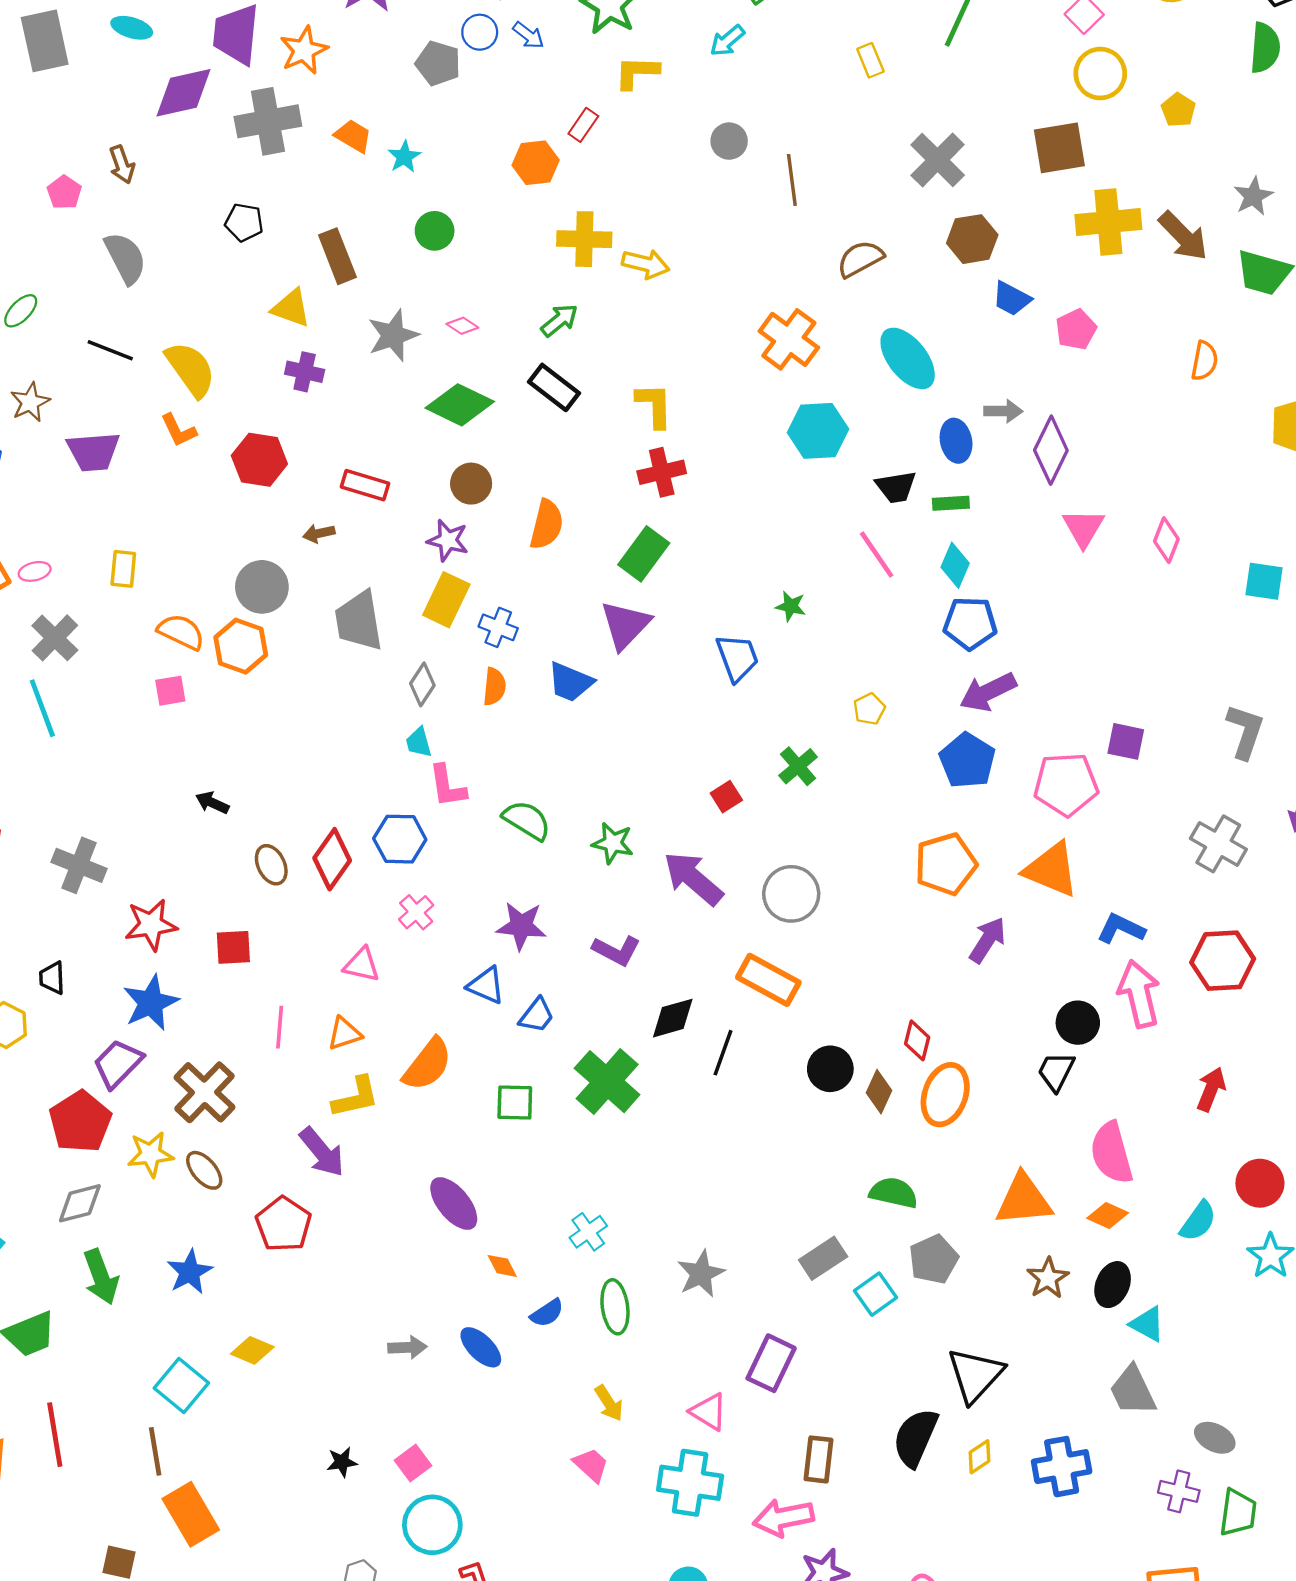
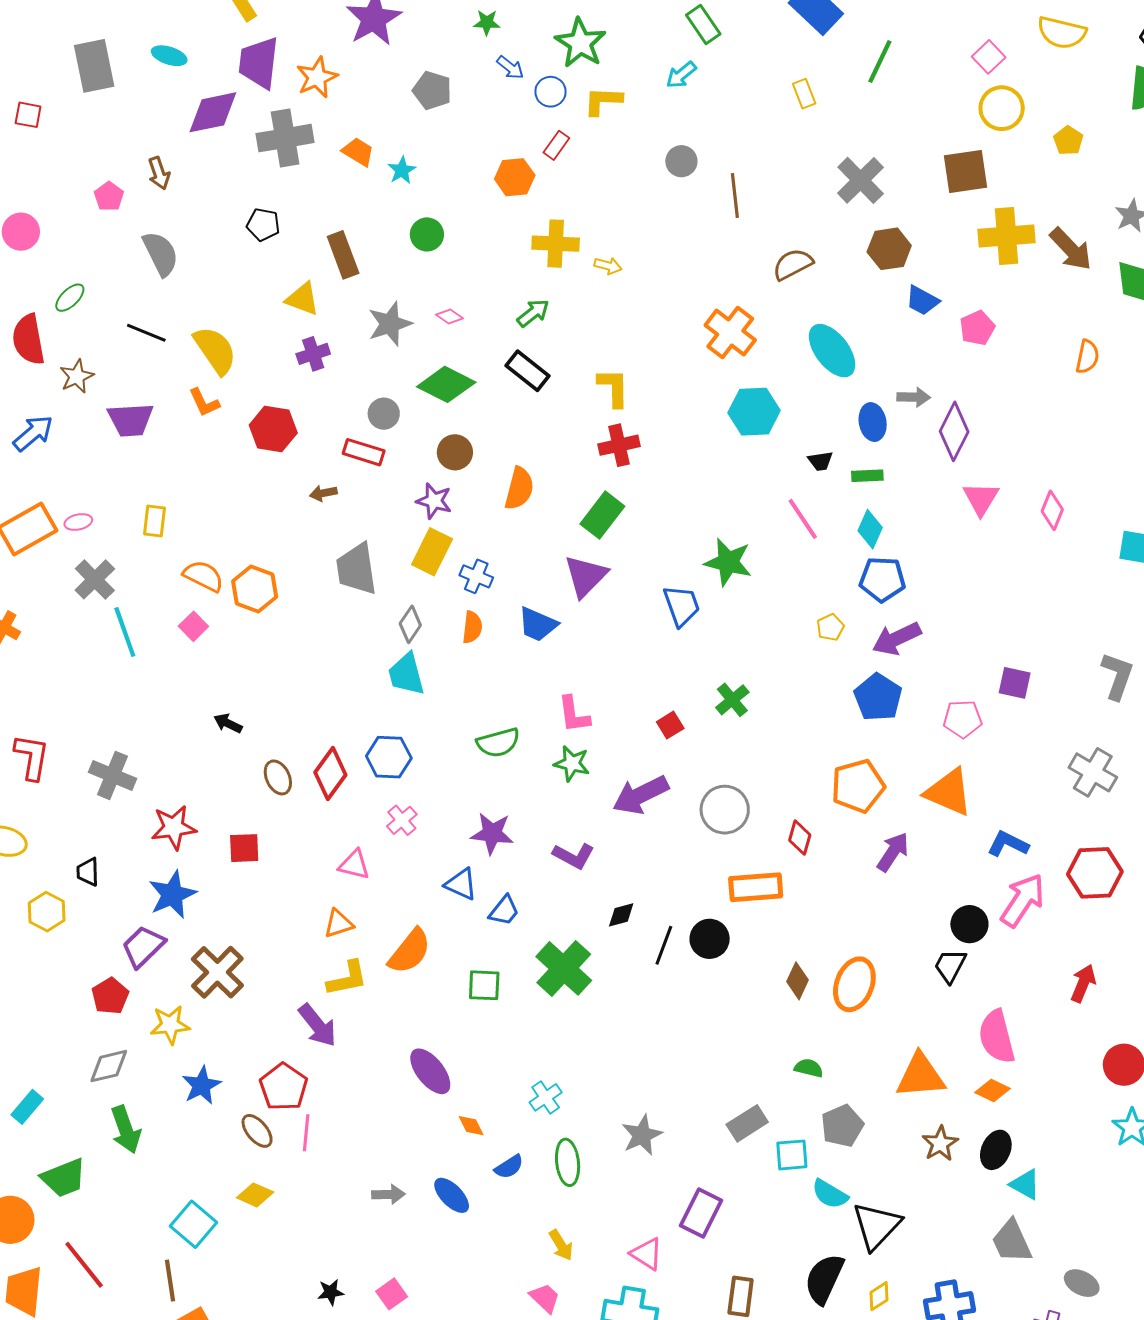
blue circle: (480, 32) -> (551, 92), moved
yellow arrow: (646, 264) -> (608, 266), size x0.7
purple cross: (305, 372) -> (313, 354), turned -32
black trapezoid: (896, 487) -> (820, 461), size x0.7
gray circle: (262, 587) -> (384, 414), moved, size x0.7
green star: (791, 606) -> (728, 562), size x1.8
pink square: (170, 691) -> (193, 626), turned -36
cyan line: (42, 708) -> (125, 632), moved
yellow pentagon: (869, 709) -> (830, 627), moved
cyan trapezoid: (419, 742) -> (406, 674), size x1.6
pink pentagon: (1066, 784) -> (963, 719), size x0.7
pink L-shape: (447, 786) -> (574, 714), moved
green semicircle: (527, 820) -> (498, 743), turned 132
purple arrow: (693, 878) -> (641, 795), turned -68
orange rectangle: (768, 980) -> (756, 887), moved, turned -34
pink arrow: (1139, 994) -> (1023, 900), turned 46
black diamond: (673, 1018) -> (621, 915), size x0.7
pink line: (280, 1027) -> (306, 1133), moved
red diamond: (917, 1040) -> (800, 838), moved
black circle: (830, 1069) -> (710, 939), moved
red pentagon: (80, 1122) -> (110, 996), size x0.7
brown ellipse: (204, 1170) -> (257, 1131), moved
green semicircle: (894, 1193) -> (809, 1068), size x0.7
cyan semicircle: (1198, 1221) -> (830, 1194), moved, turned 84
blue star: (190, 1272) -> (201, 1085), moved
cyan square: (876, 1294) -> (792, 1155), turned 30
red line: (55, 1435) -> (84, 1265), turned -30

